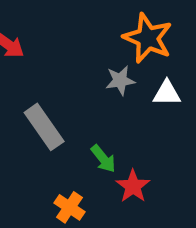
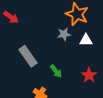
red star: (133, 186) -> (89, 75), moved

